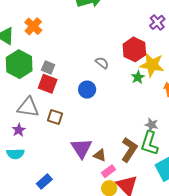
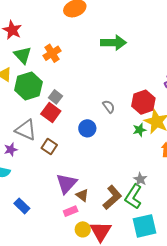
pink rectangle: (108, 171) -> (71, 211), moved
blue rectangle: (44, 182) -> (22, 206), turned 70

